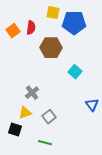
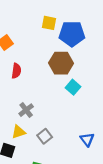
red semicircle: (31, 28) -> (16, 71), moved
brown hexagon: (51, 48) -> (61, 63), moved
blue triangle: (92, 105) -> (87, 139), moved

